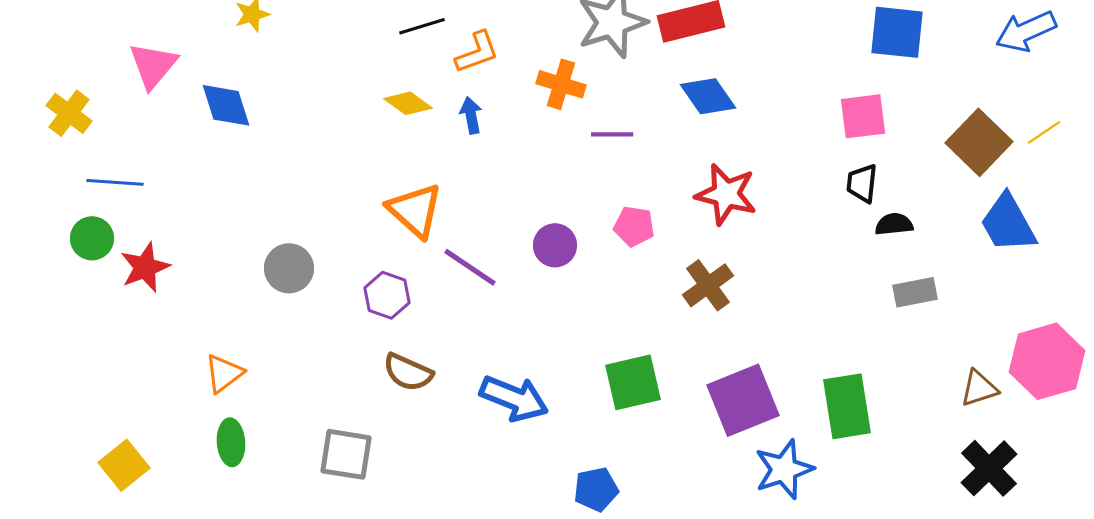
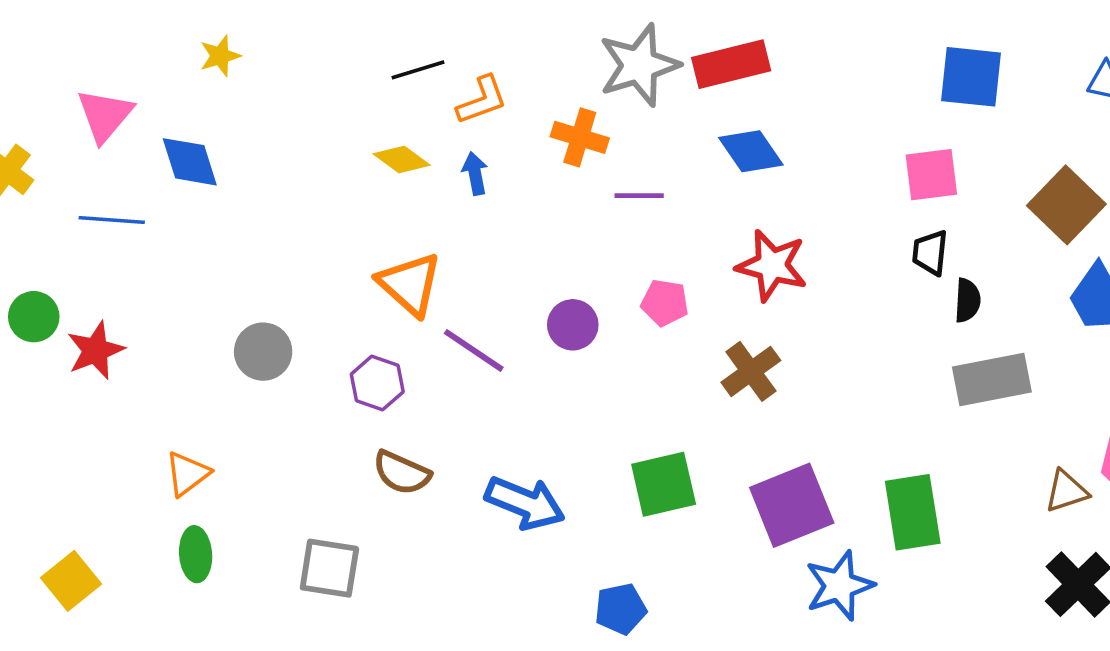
blue line: (115, 182) -> (112, 220), moved
black semicircle: (894, 224) -> (967, 300), turned 99
gray rectangle: (915, 292) -> (992, 380), size x1.5

